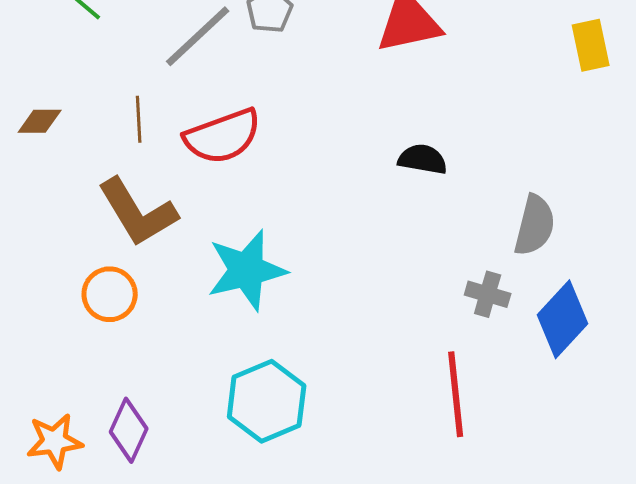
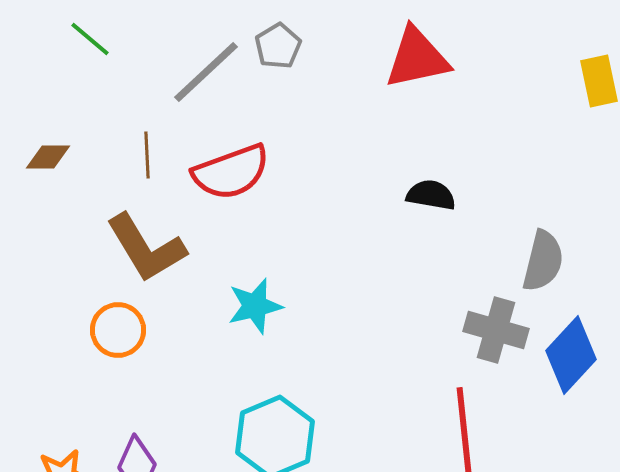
cyan star: (247, 270) -> (255, 306), size x0.7
gray cross: (488, 294) -> (496, 330), size x1.4

